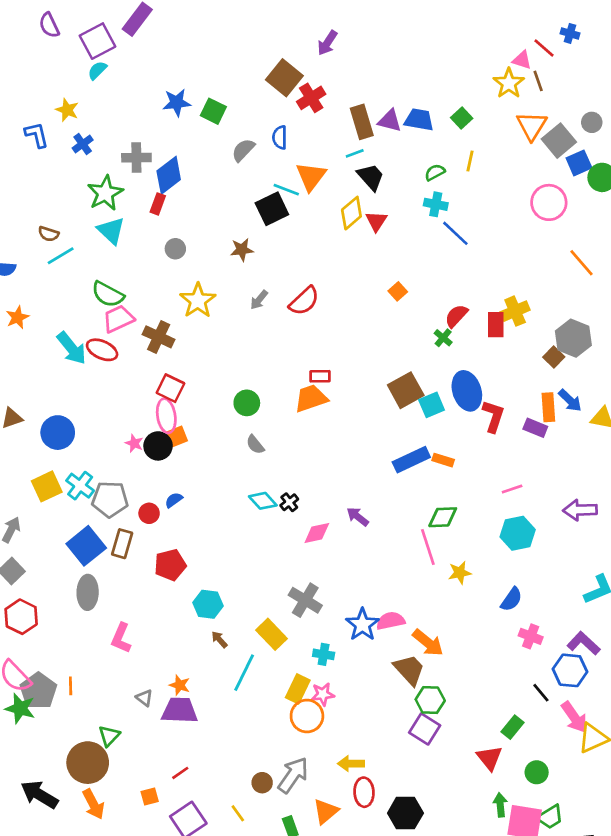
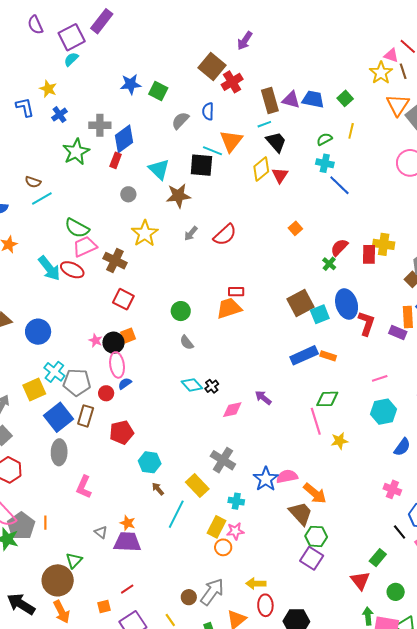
black square: (272, 209) -> (201, 165), turned 30
cyan triangle: (111, 231) -> (159, 169), moved
brown star: (242, 250) -> (178, 196), size x1.4
yellow cross: (515, 311) -> (384, 244), turned 30
pink ellipse: (166, 416) -> (117, 365), moved
yellow square: (47, 486) -> (34, 389), moved
blue semicircle: (511, 599) -> (402, 447), moved
orange circle: (307, 716) -> (223, 547), size x0.7

